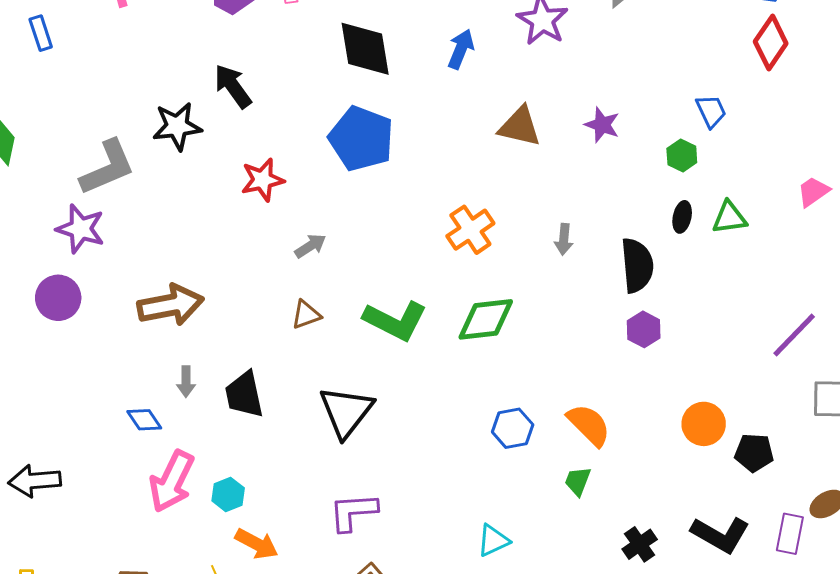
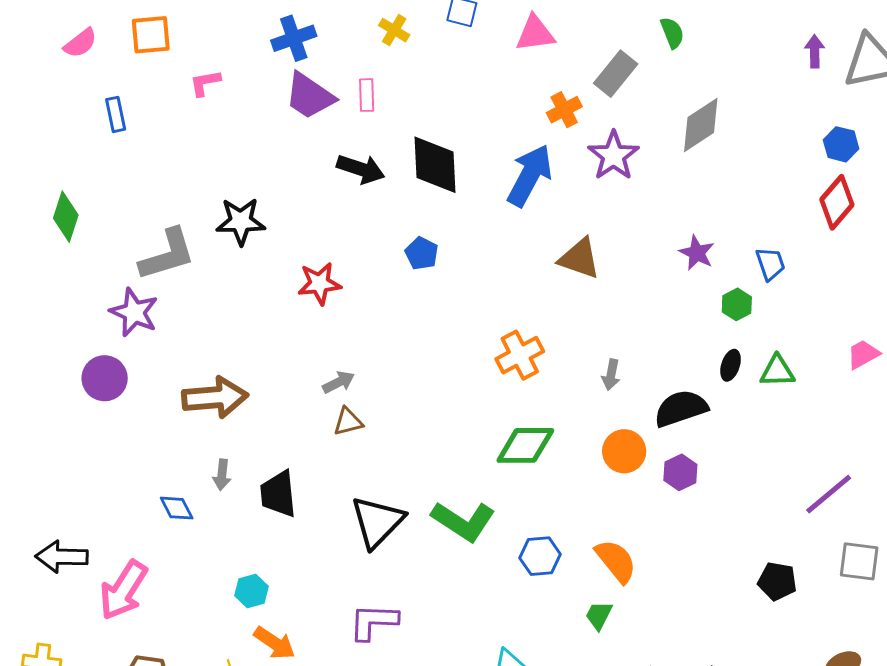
blue arrow: (461, 49) -> (530, 175), size x1.6
black arrow: (233, 86) -> (361, 169), moved, turned 138
purple star: (602, 125) -> (697, 253), moved
blue pentagon: (361, 139) -> (422, 253), size x0.5
gray arrow: (310, 246) -> (339, 382), moved
black semicircle: (637, 265) -> (681, 408), turned -110
green L-shape: (395, 321) -> (463, 521), moved
orange circle: (704, 424) -> (624, 451), moved
black pentagon: (754, 453) -> (777, 581), moved
pink arrow: (172, 481) -> (123, 590), moved

